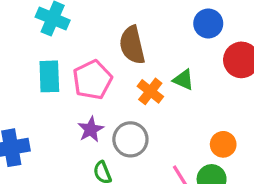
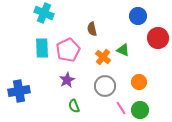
brown semicircle: (132, 45) -> (92, 29), size x0.6
gray circle: (130, 139) -> (105, 86), moved
orange circle: (223, 144) -> (139, 82), moved

